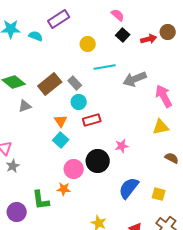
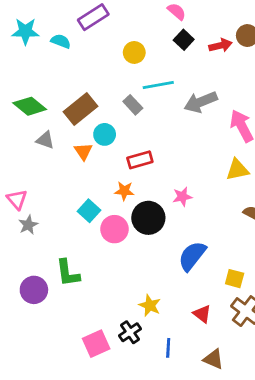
gray rectangle: (75, 83) -> (133, 105), moved
cyan circle: (79, 102) -> (105, 134), moved
gray triangle: (25, 106) -> (45, 140), turned 40
orange triangle: (61, 121) -> (83, 151), moved
cyan square: (61, 140) -> (89, 211), moved
orange star: (64, 189) -> (124, 191), moved
yellow square: (159, 194) -> (235, 279), moved

